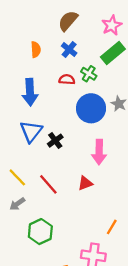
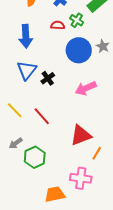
pink arrow: (99, 152) -> (86, 88), turned 65
red triangle: (85, 183) -> (81, 135), moved, size x1.6
gray arrow: (17, 204) -> (16, 143), moved

